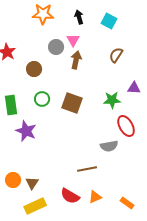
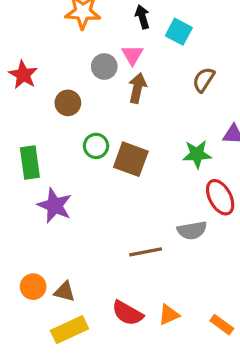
cyan square: (109, 21) -> (179, 32), moved
green circle: (42, 99) -> (96, 146), moved
brown line: (87, 169) -> (146, 252), moved
brown triangle: (32, 183) -> (65, 292), turned -48

